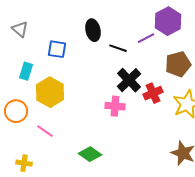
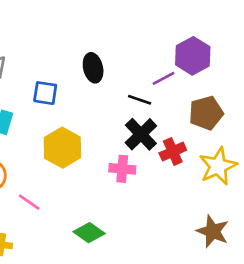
black line: (118, 48) -> (140, 100), moved
yellow hexagon: (50, 92) -> (62, 148), moved

